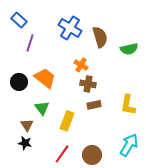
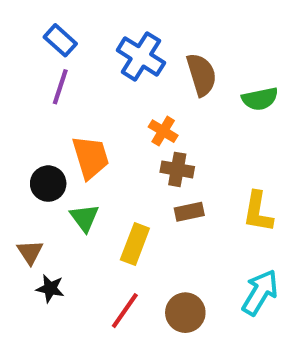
blue rectangle: (19, 20) -> (60, 40), moved
orange trapezoid: (45, 78) -> (91, 157), turned 35
black circle: (19, 82) -> (48, 184), moved
brown triangle: (27, 125) -> (30, 252), moved

